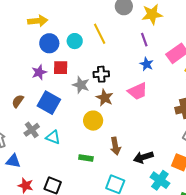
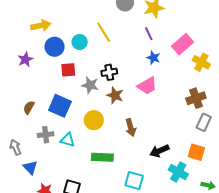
purple star: (39, 72) -> (25, 59), moved
yellow circle: (93, 121) -> (94, 120), moved
gray cross: (32, 130) -> (46, 135), turned 35
brown arrow: (115, 146) -> (131, 128), moved
green rectangle: (86, 158) -> (102, 157), size x1.5
blue triangle: (13, 161) -> (30, 167), turned 42

